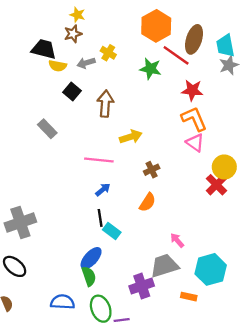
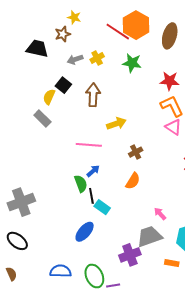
yellow star: (77, 15) -> (74, 17), moved
yellow cross: (108, 53) -> (97, 58), moved, turned 32
red line: (176, 55) -> (118, 32), moved
yellow semicircle: (58, 66) -> (49, 97), moved, turned 105
green semicircle: (89, 276) -> (81, 184), moved

